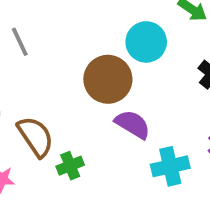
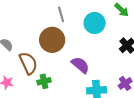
gray line: (20, 42) -> (61, 14), moved
brown circle: (108, 79) -> (52, 40), moved

